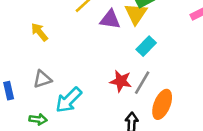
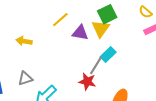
yellow arrow: (39, 32) -> (24, 41), turned -42
gray line: (142, 83) -> (96, 65), moved

